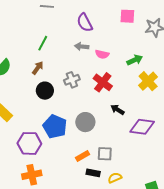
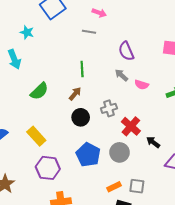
green line: (43, 43) -> (82, 69), turned -35
gray arrow: (82, 46) -> (121, 75), turned 32
red cross: (103, 82) -> (131, 126), moved
purple hexagon: (29, 143) -> (48, 168), moved

